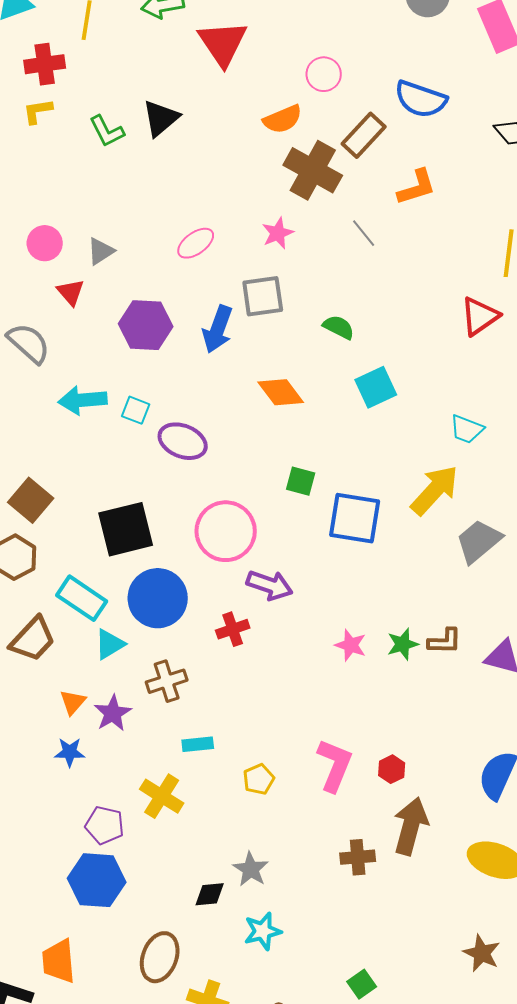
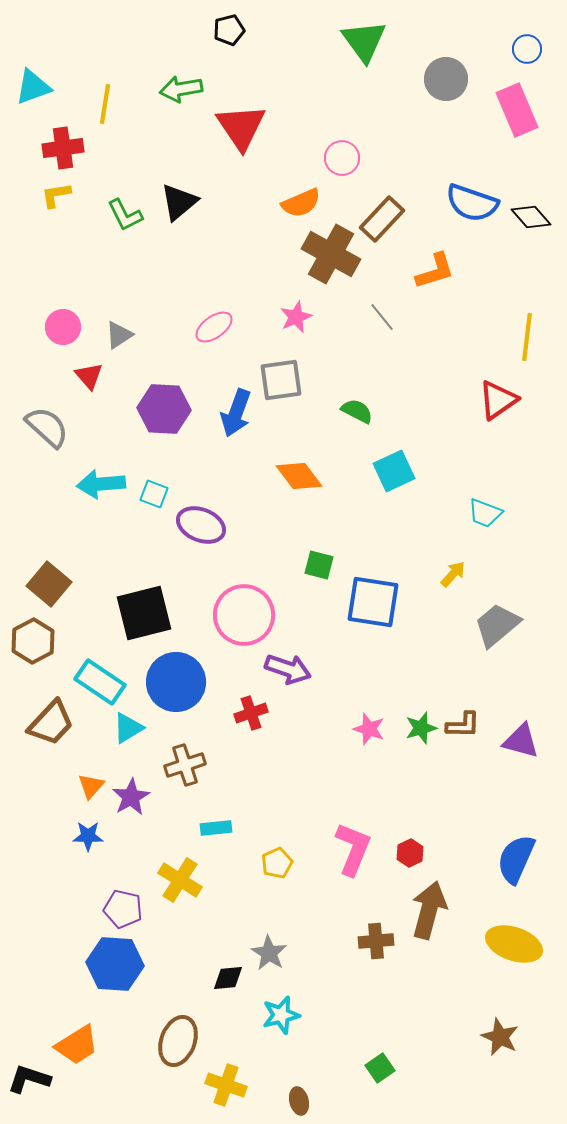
blue semicircle: (421, 99) -> (472, 203), moved
yellow arrow: (435, 490) -> (453, 574), size x0.5
orange trapezoid: (59, 961) -> (77, 1045), turned -117

